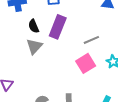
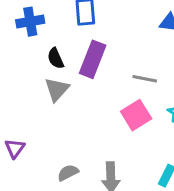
gray line: (91, 40) -> (145, 79), turned 35

